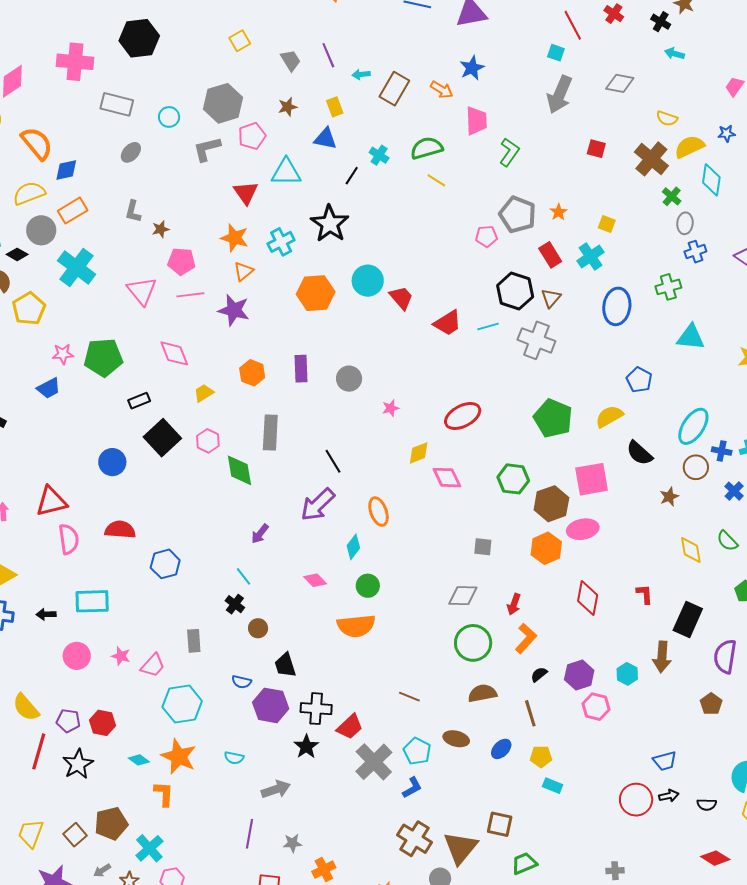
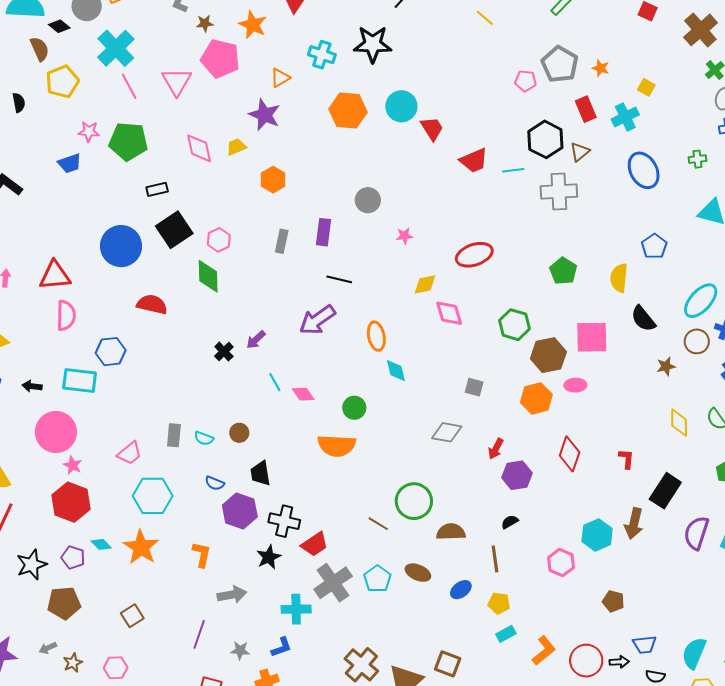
orange star: (559, 212) -> (601, 68), turned -30
black star: (330, 224) -> (373, 44), turned 30
orange star: (235, 238) -> (253, 25), moved
cyan cross: (281, 242) -> (322, 55), turned 36
pink pentagon: (181, 261) -> (220, 59), size x1.4
green cross: (668, 287) -> (697, 159), size x0.7
pink line: (190, 295) -> (129, 86), moved, turned 60
blue ellipse: (617, 306) -> (644, 170), turned -45
gray cross: (536, 340) -> (559, 191), turned -33
purple rectangle: (301, 369) -> (323, 232), moved
yellow trapezoid: (204, 393) -> (236, 147), moved
yellow semicircle: (609, 416) -> (619, 278), turned -64
green pentagon: (553, 418) -> (563, 271), size x0.7
gray rectangle: (270, 432) -> (282, 241), size x0.7
black line: (333, 461) -> (339, 279), turned -55
blue circle: (112, 462) -> (121, 246), size x1.5
green diamond: (239, 470) -> (208, 276), moved
pink ellipse: (583, 529) -> (575, 385), size x0.7
red semicircle: (120, 530) -> (152, 304), moved
cyan diamond: (353, 547) -> (396, 371), moved, turned -60
blue hexagon: (165, 564) -> (111, 352), moved
cyan line: (244, 576) -> (275, 382), moved
black cross: (235, 604) -> (224, 352), moved
orange L-shape: (526, 638) -> (544, 651), moved
green circle: (473, 643) -> (414, 501), moved
pink circle: (77, 656) -> (56, 432), size x1.5
pink star: (121, 656) -> (73, 465), moved
cyan hexagon: (627, 674) -> (597, 535), size x1.4
purple hexagon: (579, 675) -> (517, 475), moved
brown pentagon: (711, 704) -> (613, 601), moved, turned -30
purple pentagon: (68, 721) -> (73, 557), moved
red hexagon: (103, 723) -> (71, 502), size x1.5
cyan semicircle: (234, 758) -> (204, 438), moved
blue trapezoid: (665, 761) -> (644, 645), moved
black star: (78, 764) -> (32, 565), moved
cyan rectangle: (553, 786) -> (506, 634), turned -60
blue L-shape: (412, 788) -> (281, 647), moved
orange L-shape: (164, 794) -> (202, 554), moved
brown square: (75, 835) -> (132, 616), moved
cyan cross: (149, 848) -> (296, 609), moved, turned 32

